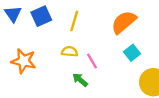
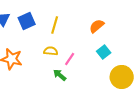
orange semicircle: (124, 22) -> (97, 26), size x0.7
pink line: (92, 61) -> (70, 59), turned 64

